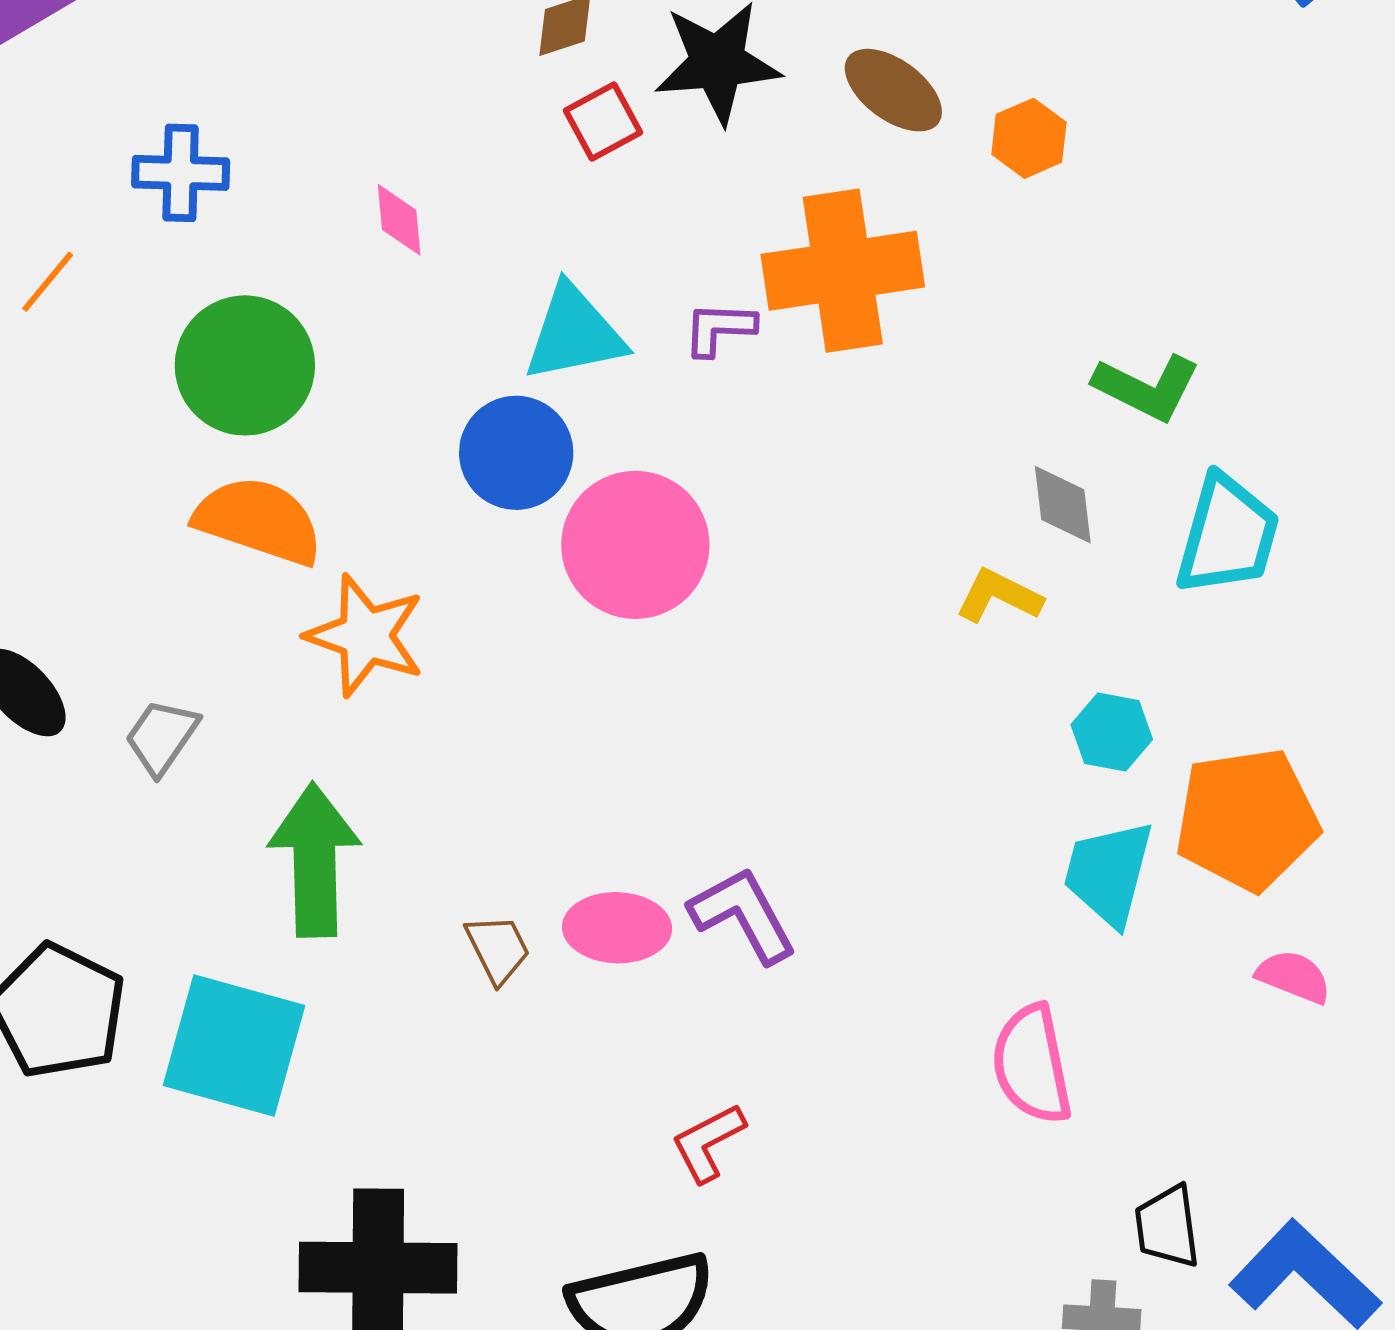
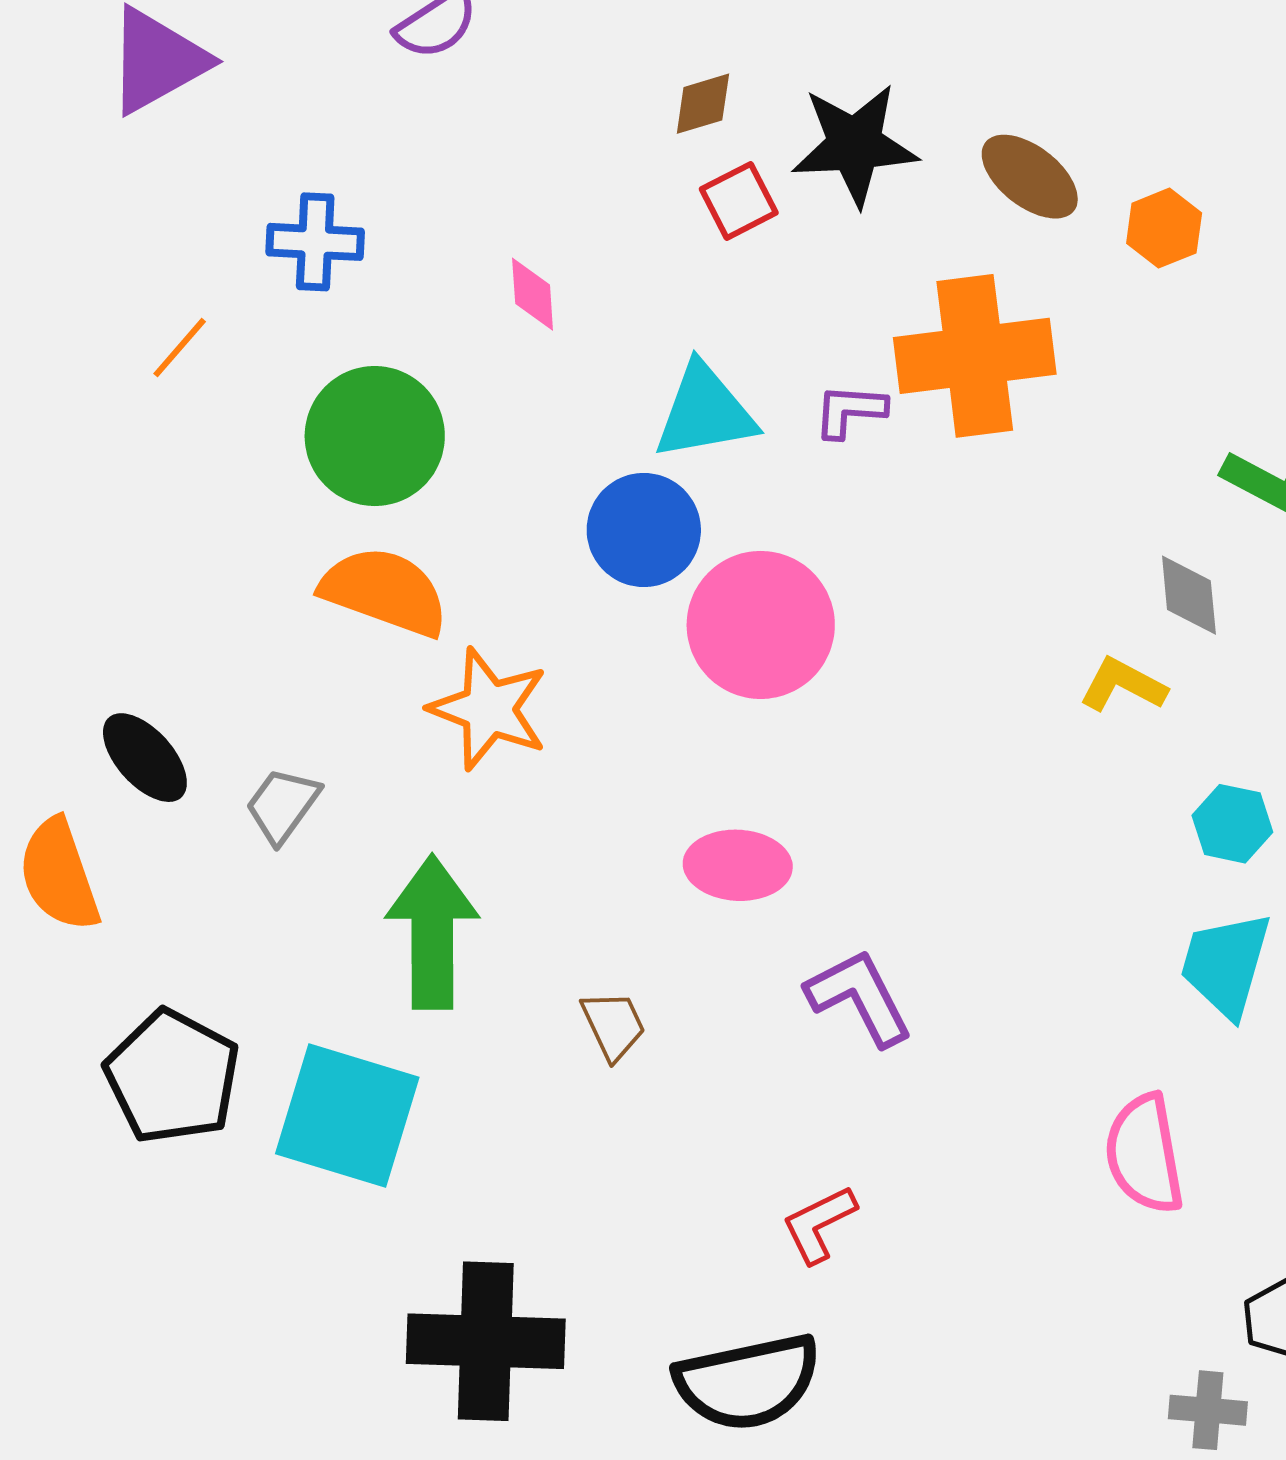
pink ellipse: (617, 928) -> (738, 865), moved

